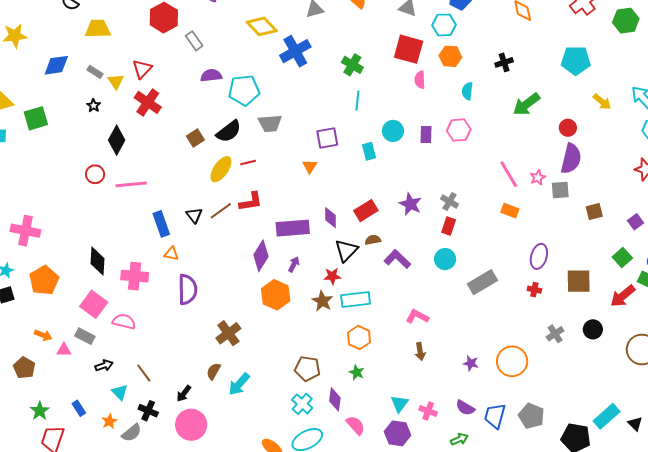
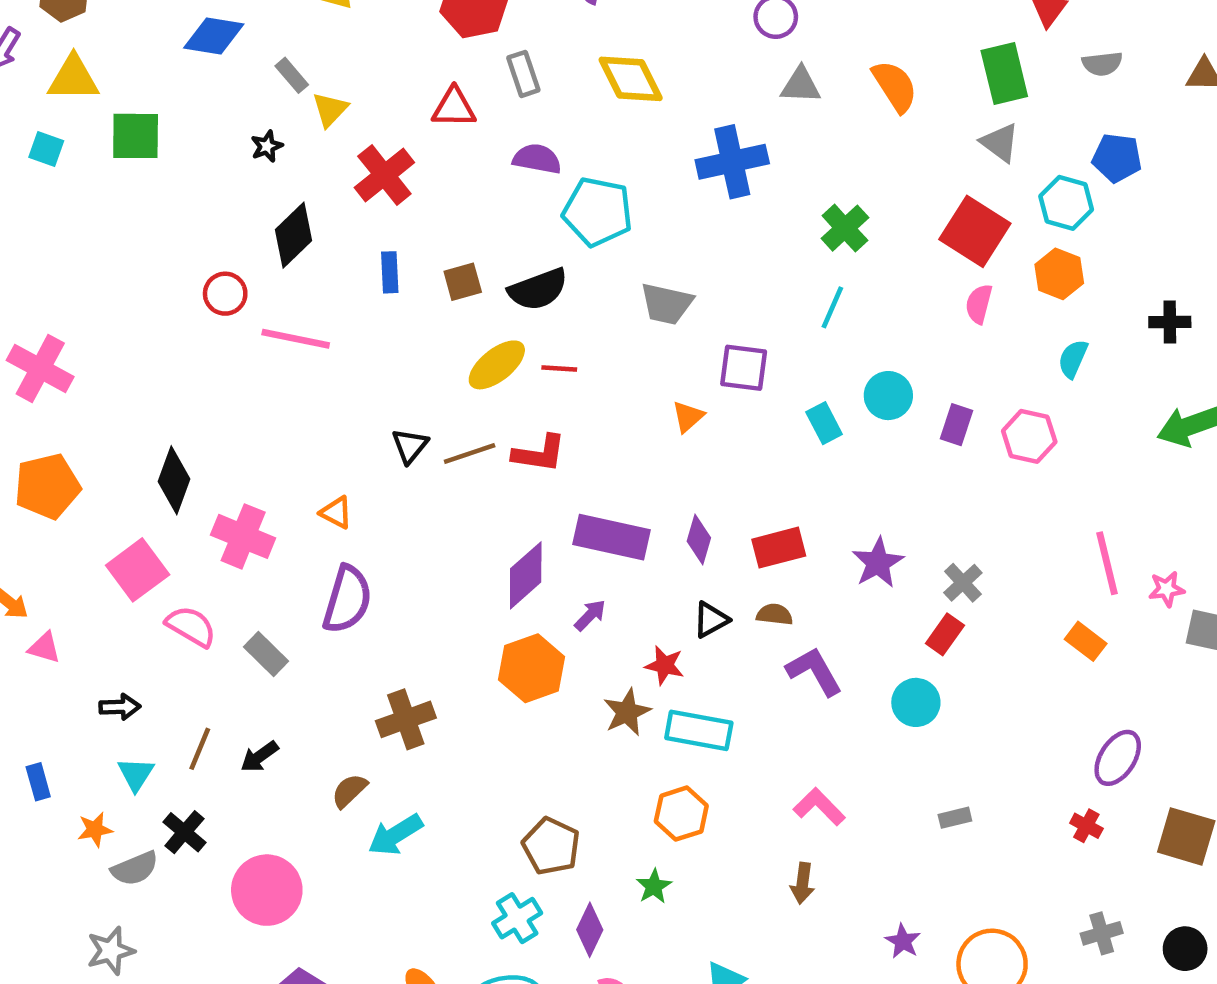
yellow diamond: (262, 26) -> (631, 79), moved
red triangle: (142, 69) -> (454, 108), moved, turned 30
gray trapezoid: (270, 123) -> (667, 304), moved
cyan rectangle: (369, 151) -> (824, 423), turned -30
blue rectangle: (161, 224) -> (390, 272), moved, size x0.7
black triangle: (346, 250) -> (711, 620), size x0.7
gray rectangle: (482, 282) -> (955, 818), moved, size x0.5
gray rectangle: (85, 336) -> (266, 654), moved
brown line: (144, 373) -> (200, 749), turned 42
black arrow: (184, 394) -> (259, 757), moved

